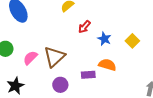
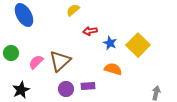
red arrow: (84, 27) -> (90, 31), turned 40
yellow square: (132, 41) -> (138, 45), size x1.6
purple rectangle: (88, 75) -> (88, 86), moved

